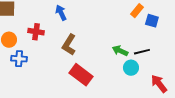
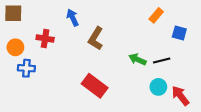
blue square: (152, 21) -> (179, 33), moved
brown L-shape: (69, 45) -> (96, 38), moved
cyan circle: (131, 68) -> (158, 87), moved

